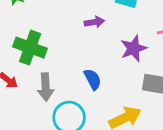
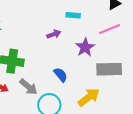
gray arrow: (46, 87) -> (29, 87), turned -36

